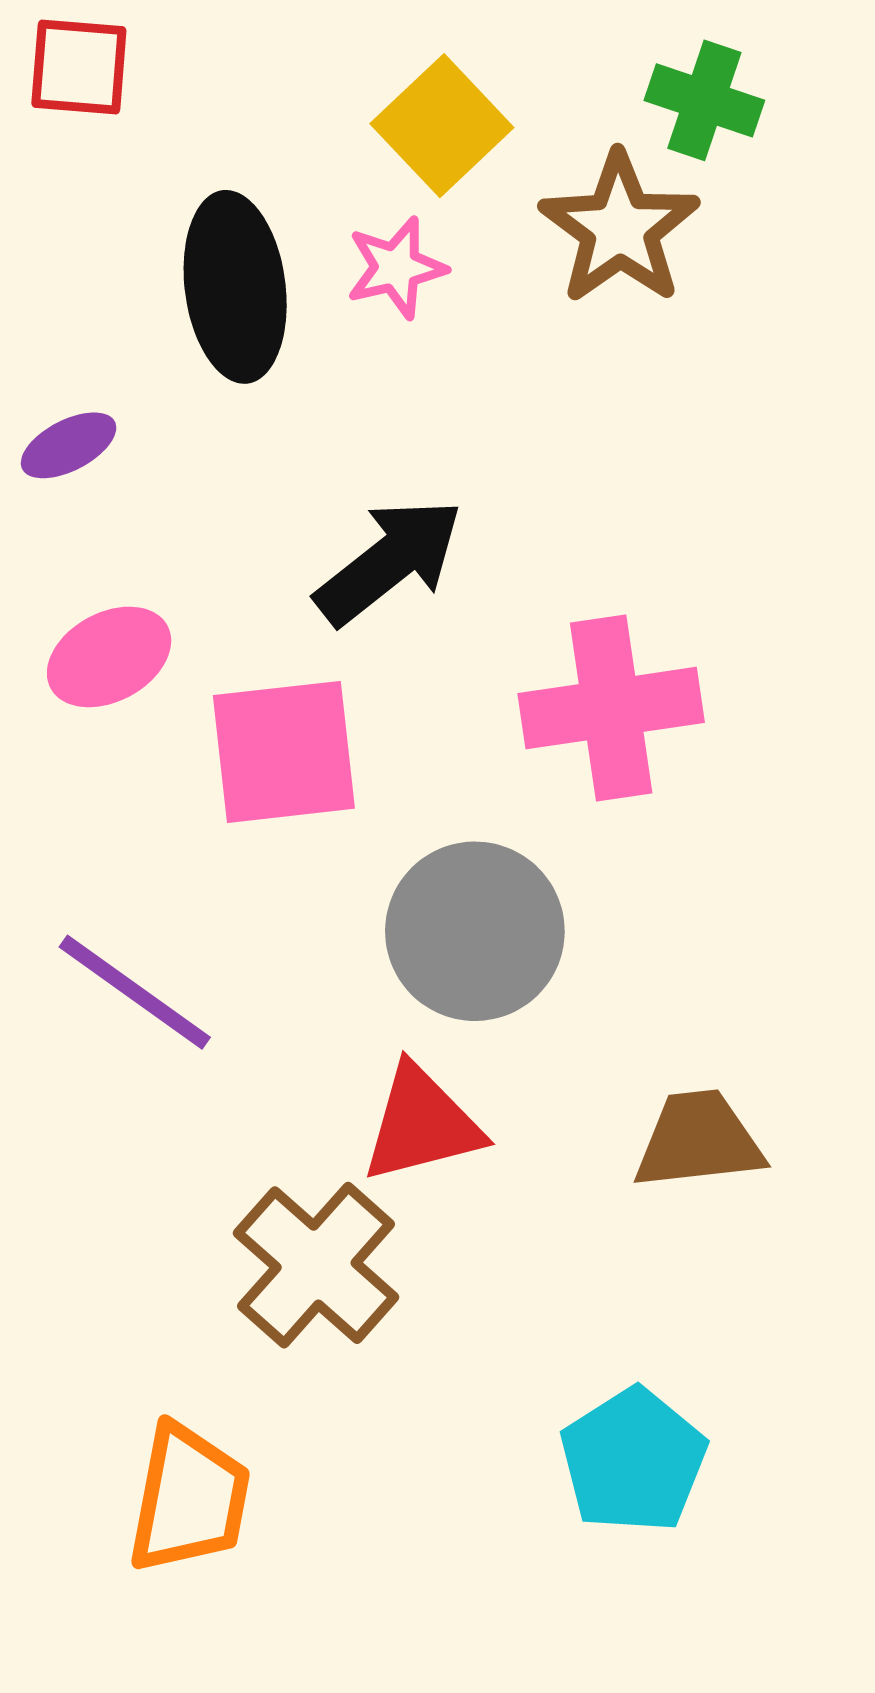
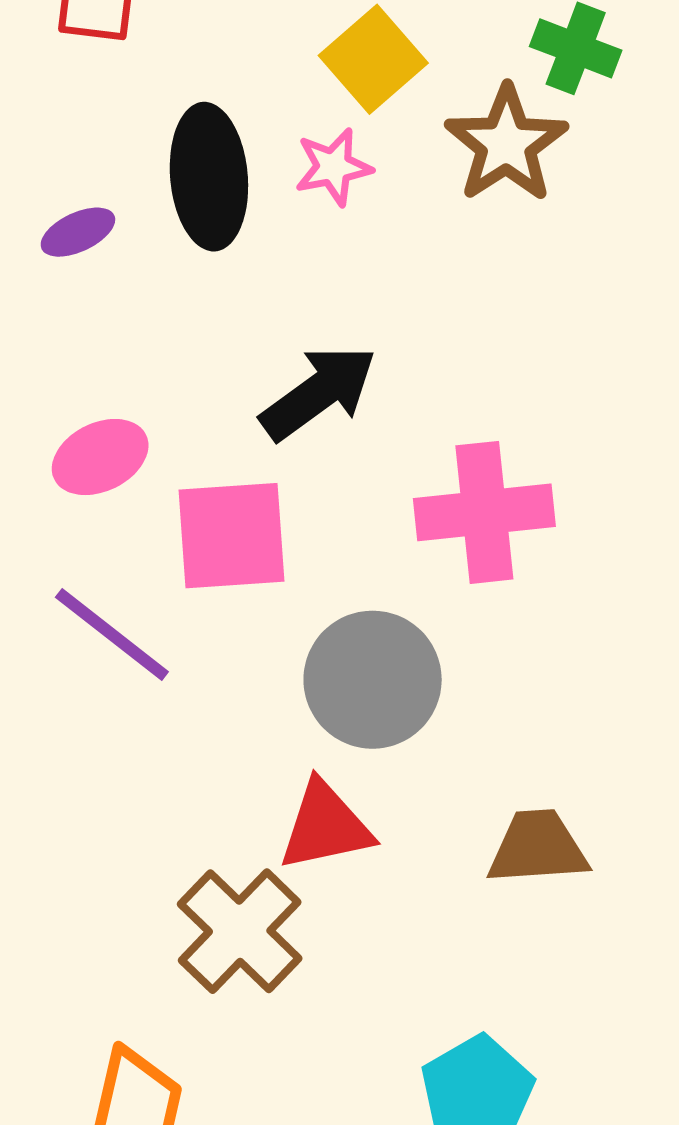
purple ellipse: (69, 445) -> (78, 232), moved
purple line: (135, 992) -> (112, 635), moved

